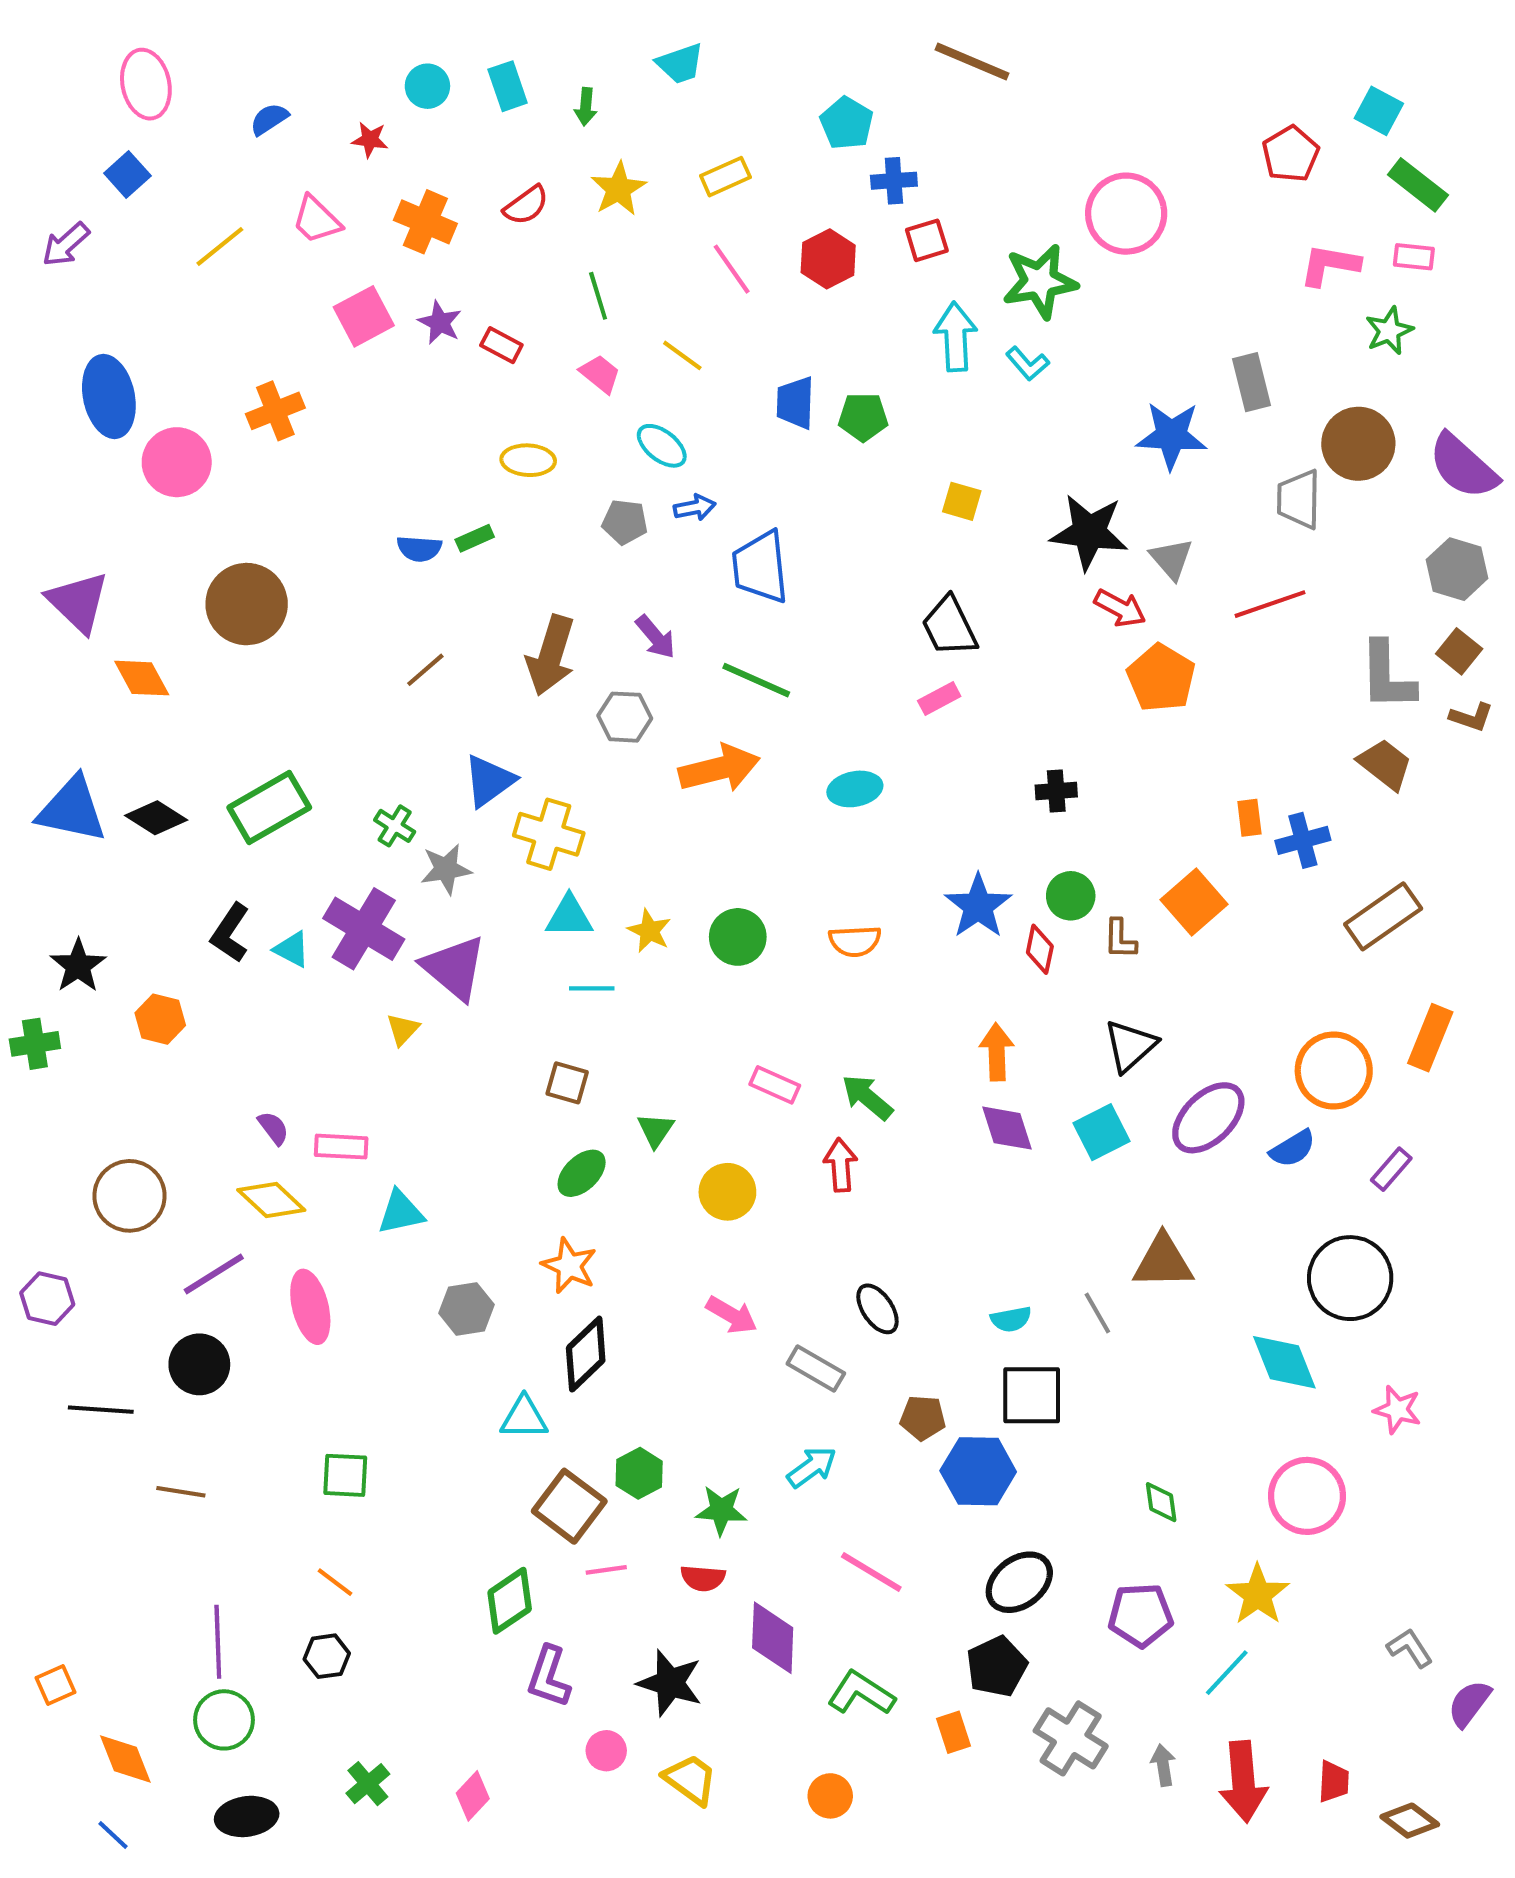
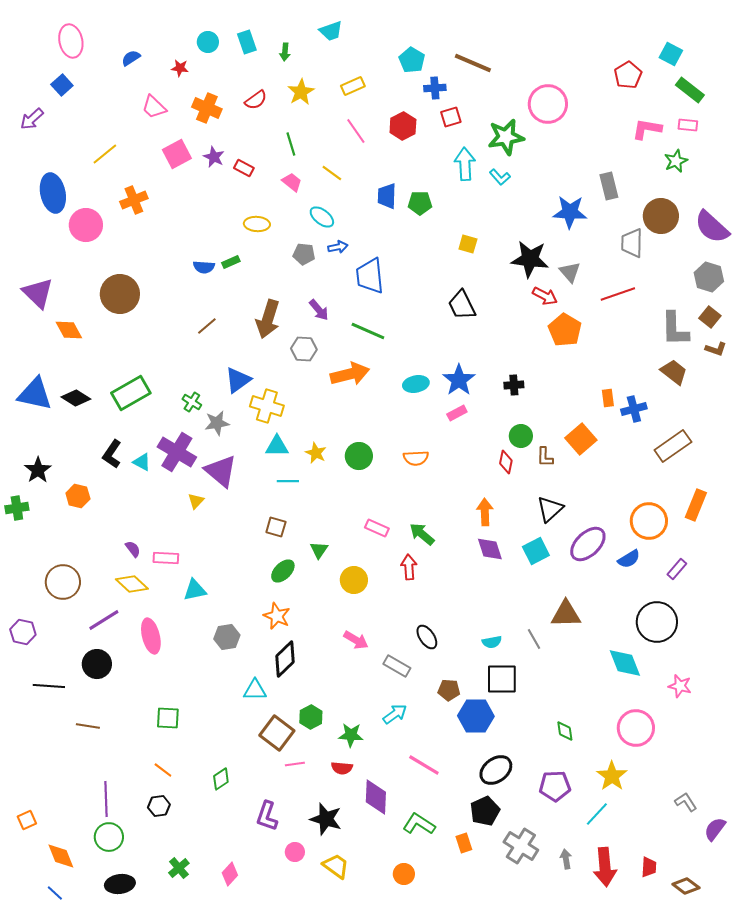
brown line: (972, 62) -> (473, 63), moved
yellow line: (220, 246) -> (105, 154), moved
pink rectangle: (939, 699) -> (457, 413), moved
blue star: (978, 906) -> (459, 380), moved
green diamond: (510, 1601) -> (221, 779), moved, size x0.7

